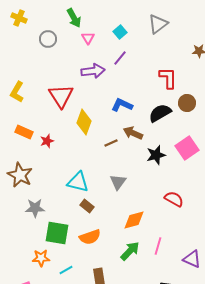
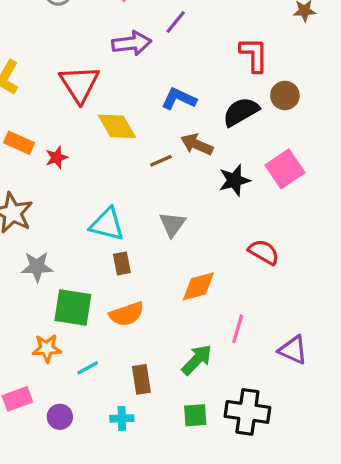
yellow diamond: (84, 122) -> (117, 126), turned -50
brown rectangle: (87, 206) -> (122, 263), turned 40
green arrow: (130, 251) -> (197, 360), moved

